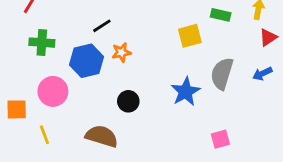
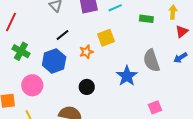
yellow square: (190, 36) -> (106, 38), moved
green cross: (42, 43) -> (21, 51), turned 30
orange star: (121, 52) -> (86, 52), moved
gray semicircle: (222, 74) -> (151, 61), turned -30

